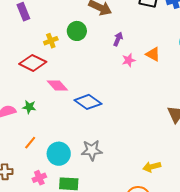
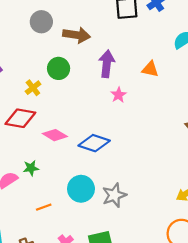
purple arrow: (118, 39) -> (107, 64), size x1.6
pink star: (129, 60) -> (119, 95), moved
orange line: (30, 143) -> (44, 207), turned 48
cyan circle: (59, 154) -> (81, 189), moved

